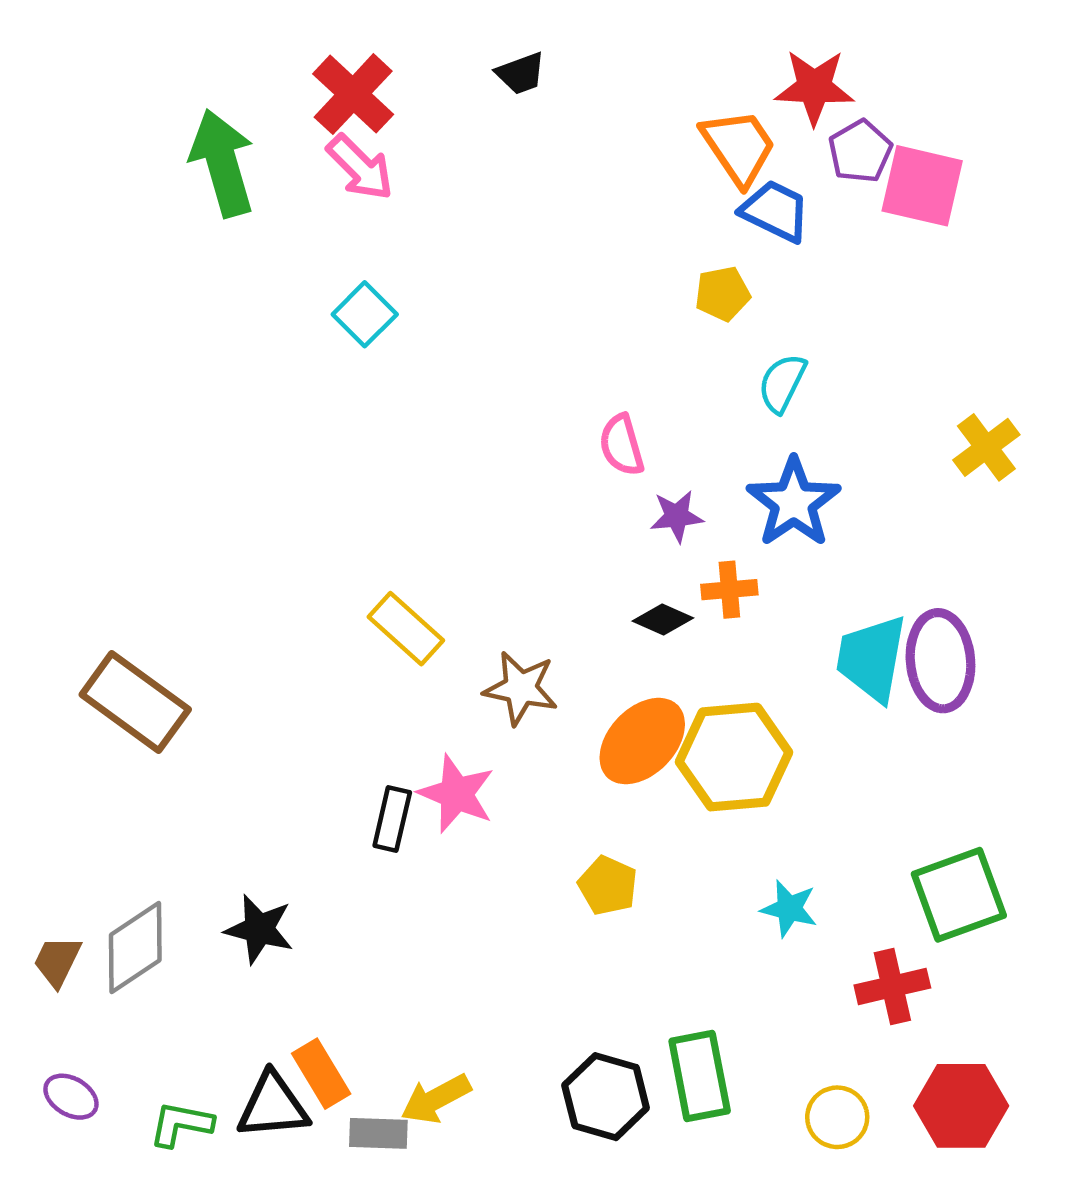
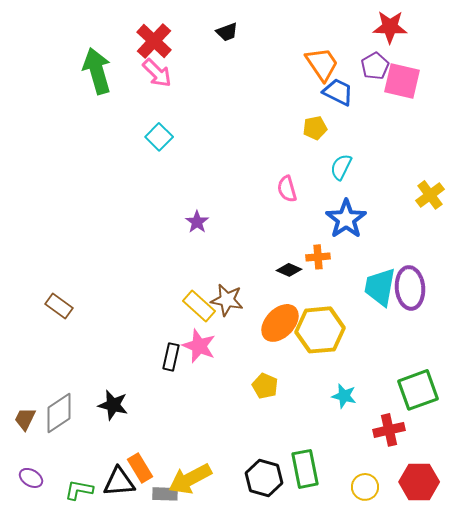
red star: (814, 87) -> (390, 27), moved
pink semicircle: (622, 445) -> (287, 189), moved
purple star: (677, 516) -> (197, 222), moved, turned -30
yellow rectangle: (406, 629) -> (199, 306), moved
brown rectangle: (135, 702) -> (59, 306), size x0.6
yellow arrow: (436, 1099) -> (190, 479), size x1.4

